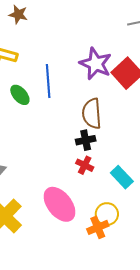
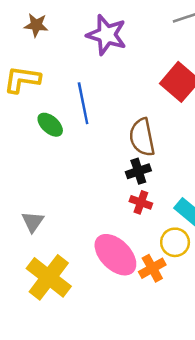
purple star: (96, 64) -> (107, 35), moved
yellow circle: (107, 214) -> (175, 242), moved
orange cross: (98, 227) -> (152, 268), moved

